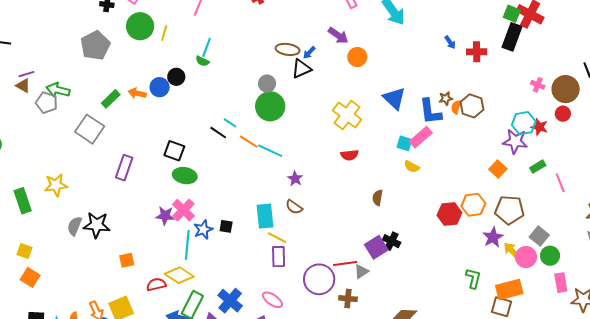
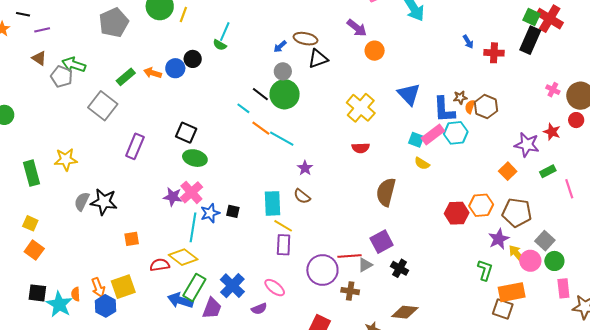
blue arrow: (309, 53) -> (280, 47), moved
purple line: (27, 74) -> (42, 30), moved
cyan hexagon: (524, 123) -> (456, 133), moved
black line: (218, 133) -> (260, 94), moved
brown semicircle: (378, 198) -> (386, 192), size x1.8
black cross: (392, 241) -> (400, 268), moved
green L-shape: (473, 278) -> (485, 270), moved

